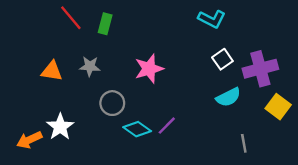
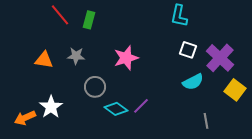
cyan L-shape: (212, 19) -> (179, 16), turned 75
white square: (222, 59) -> (188, 50), turned -36
purple cross: (260, 69) -> (220, 58), turned -32

